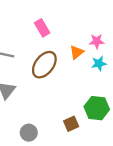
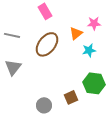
cyan star: (99, 64) -> (89, 50), moved
gray circle: (29, 133) -> (44, 105), moved

